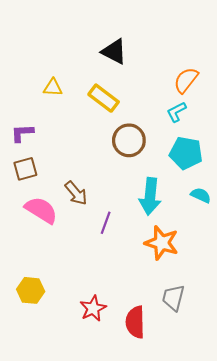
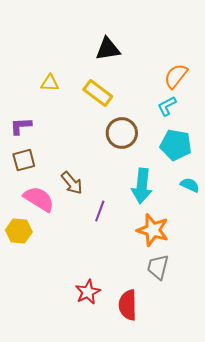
black triangle: (114, 52) -> (108, 49), turned -36
yellow hexagon: (31, 290) -> (19, 231), moved
gray trapezoid: (173, 298) -> (158, 267), moved

